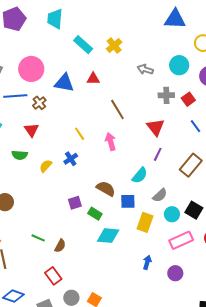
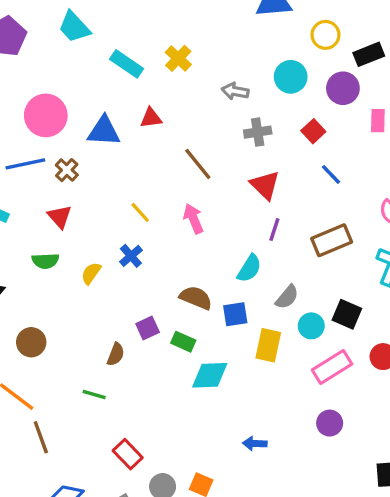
cyan trapezoid: (55, 19) -> (74, 27), turned -40
gray cross: (166, 95) -> (258, 132), moved
brown rectangle: (191, 165) -> (332, 240), turned 35
brown semicircle: (60, 246) -> (116, 354), moved
blue arrow: (147, 262) -> (255, 443), moved, turned -96

